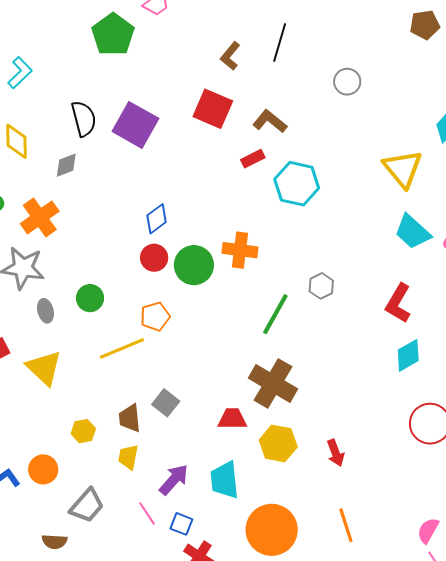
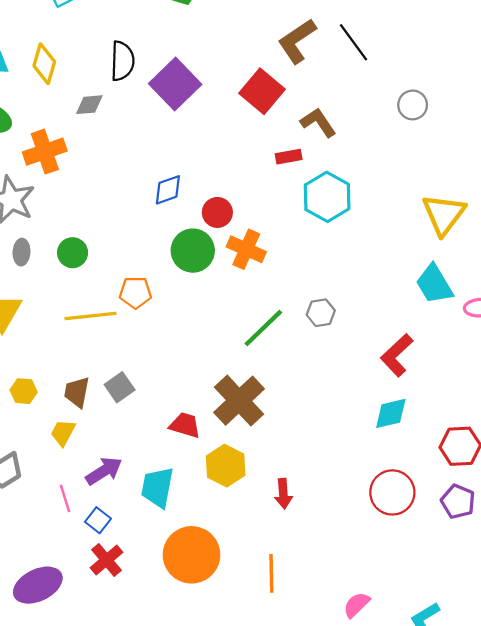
black line: (280, 42) -> (354, 42), turned -69
brown L-shape: (230, 56) -> (297, 41), size x1.5
red circle: (154, 258) -> (217, 212), moved

